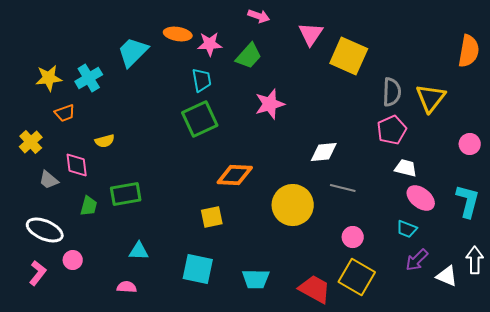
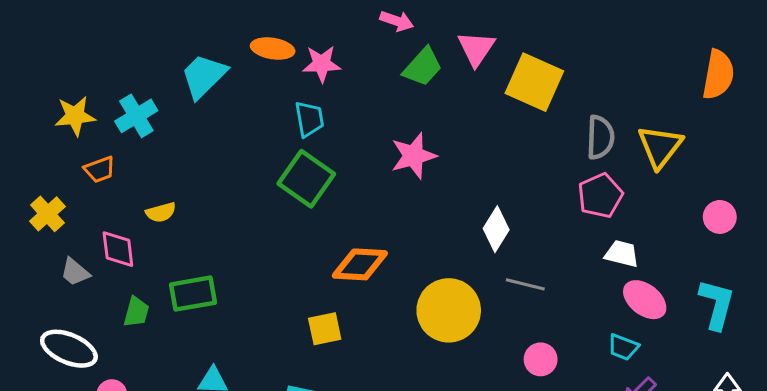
green trapezoid: (249, 56) -> (423, 67), moved
green square: (200, 119) -> (306, 179), turned -30
white diamond: (324, 152) -> (496, 229), turned -52

